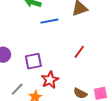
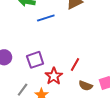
red line: (79, 52) -> (75, 65), moved

